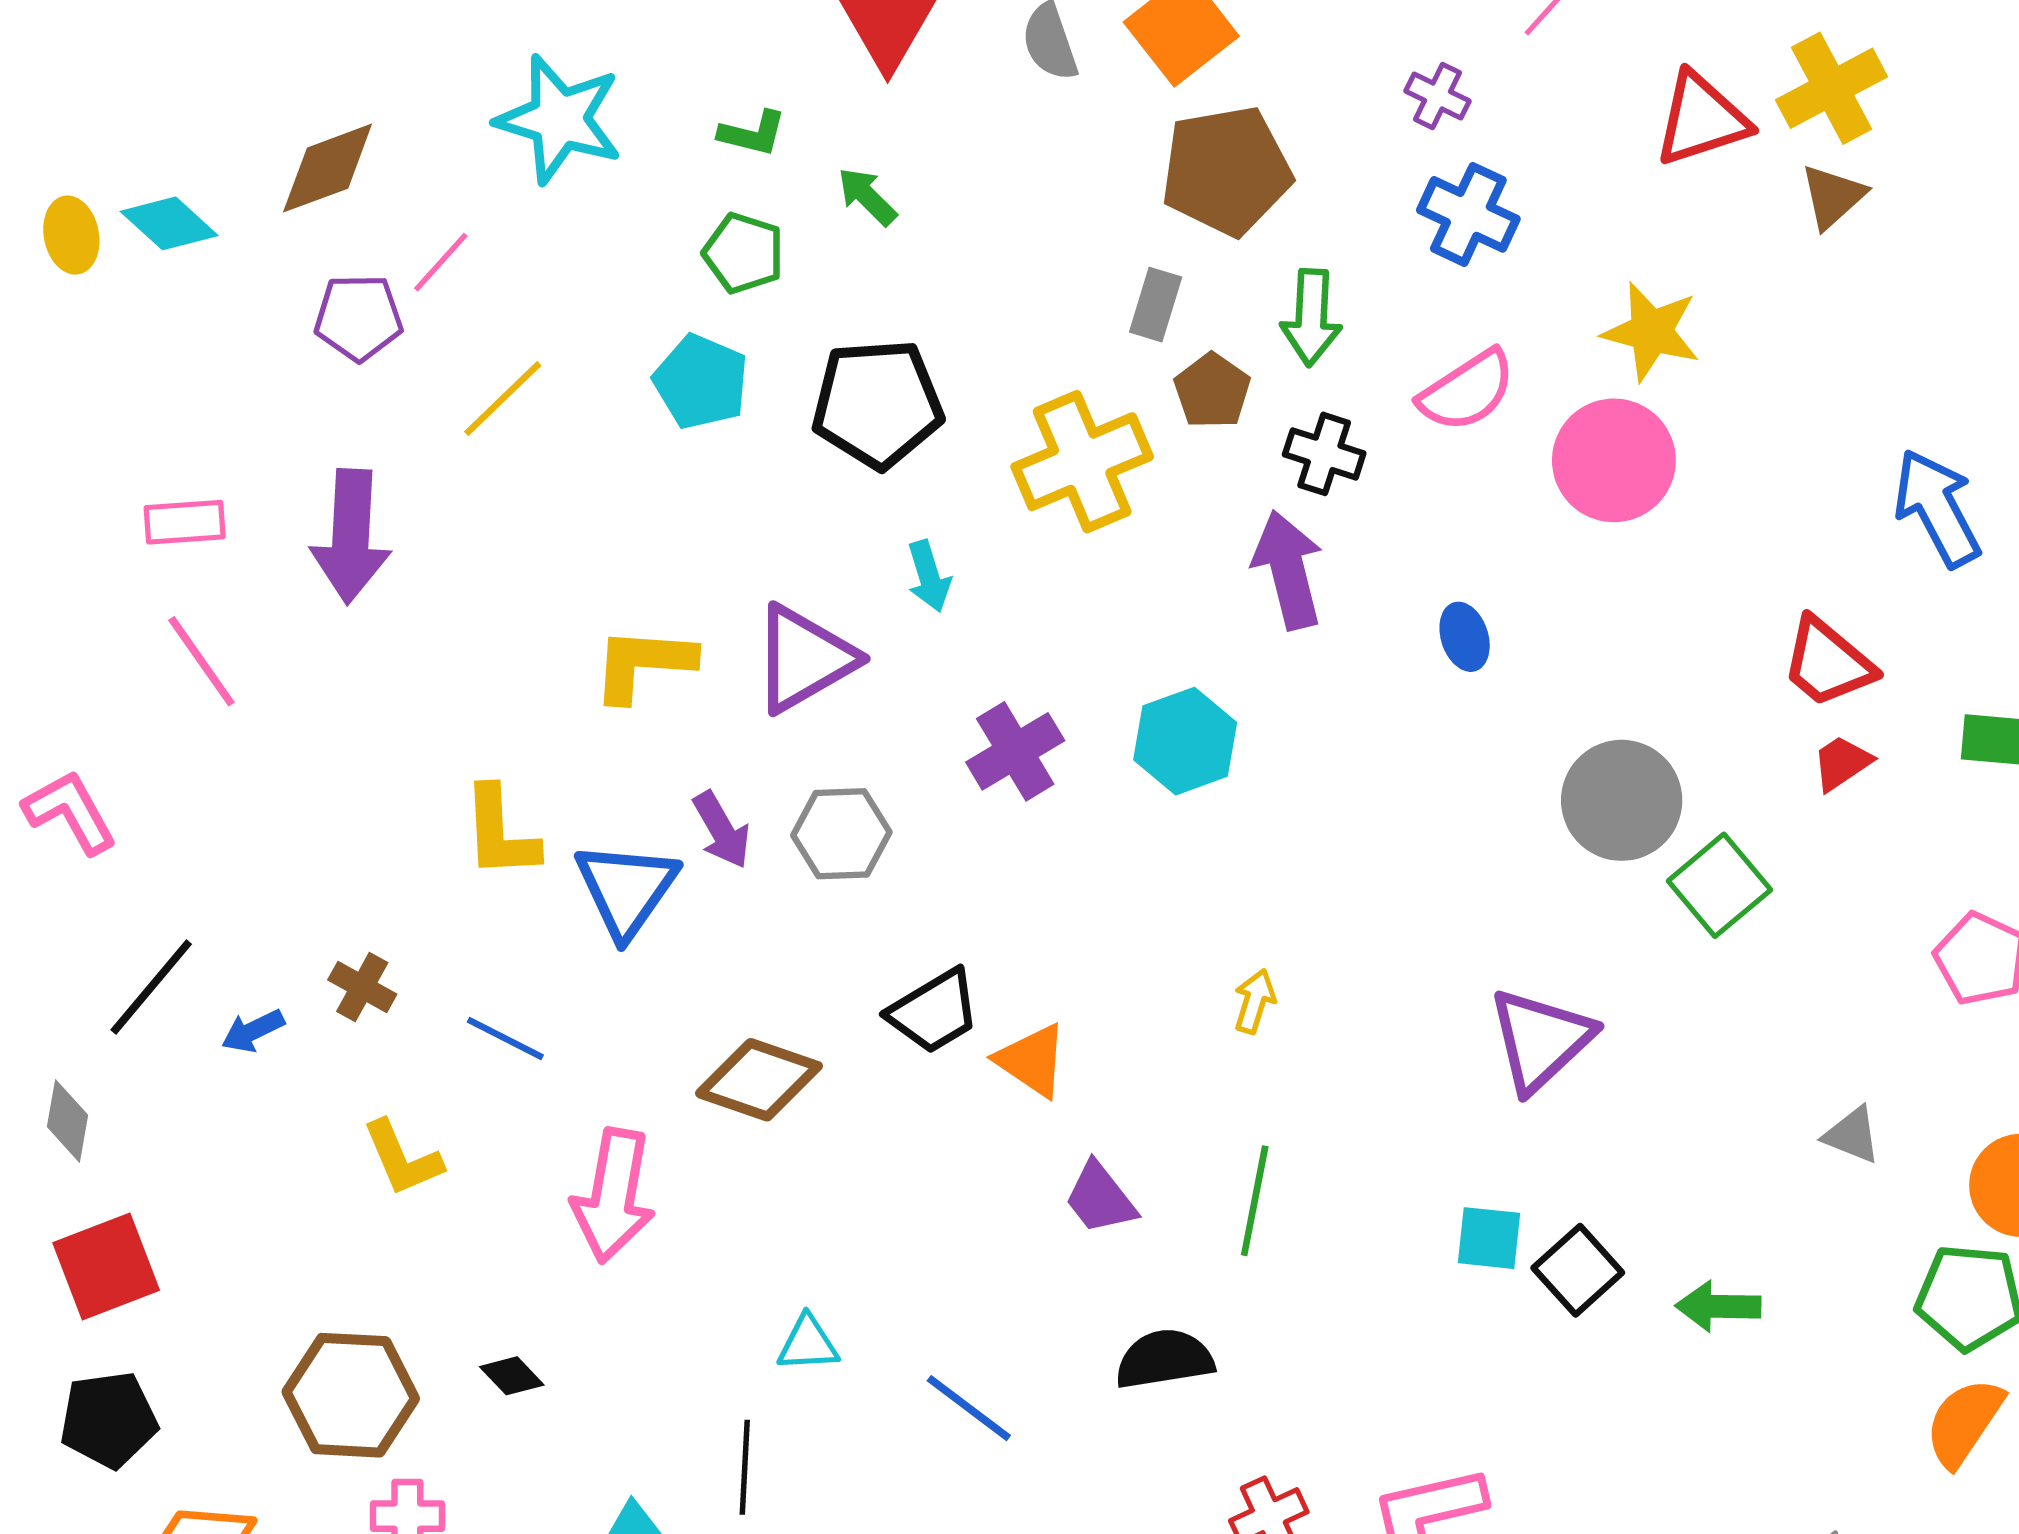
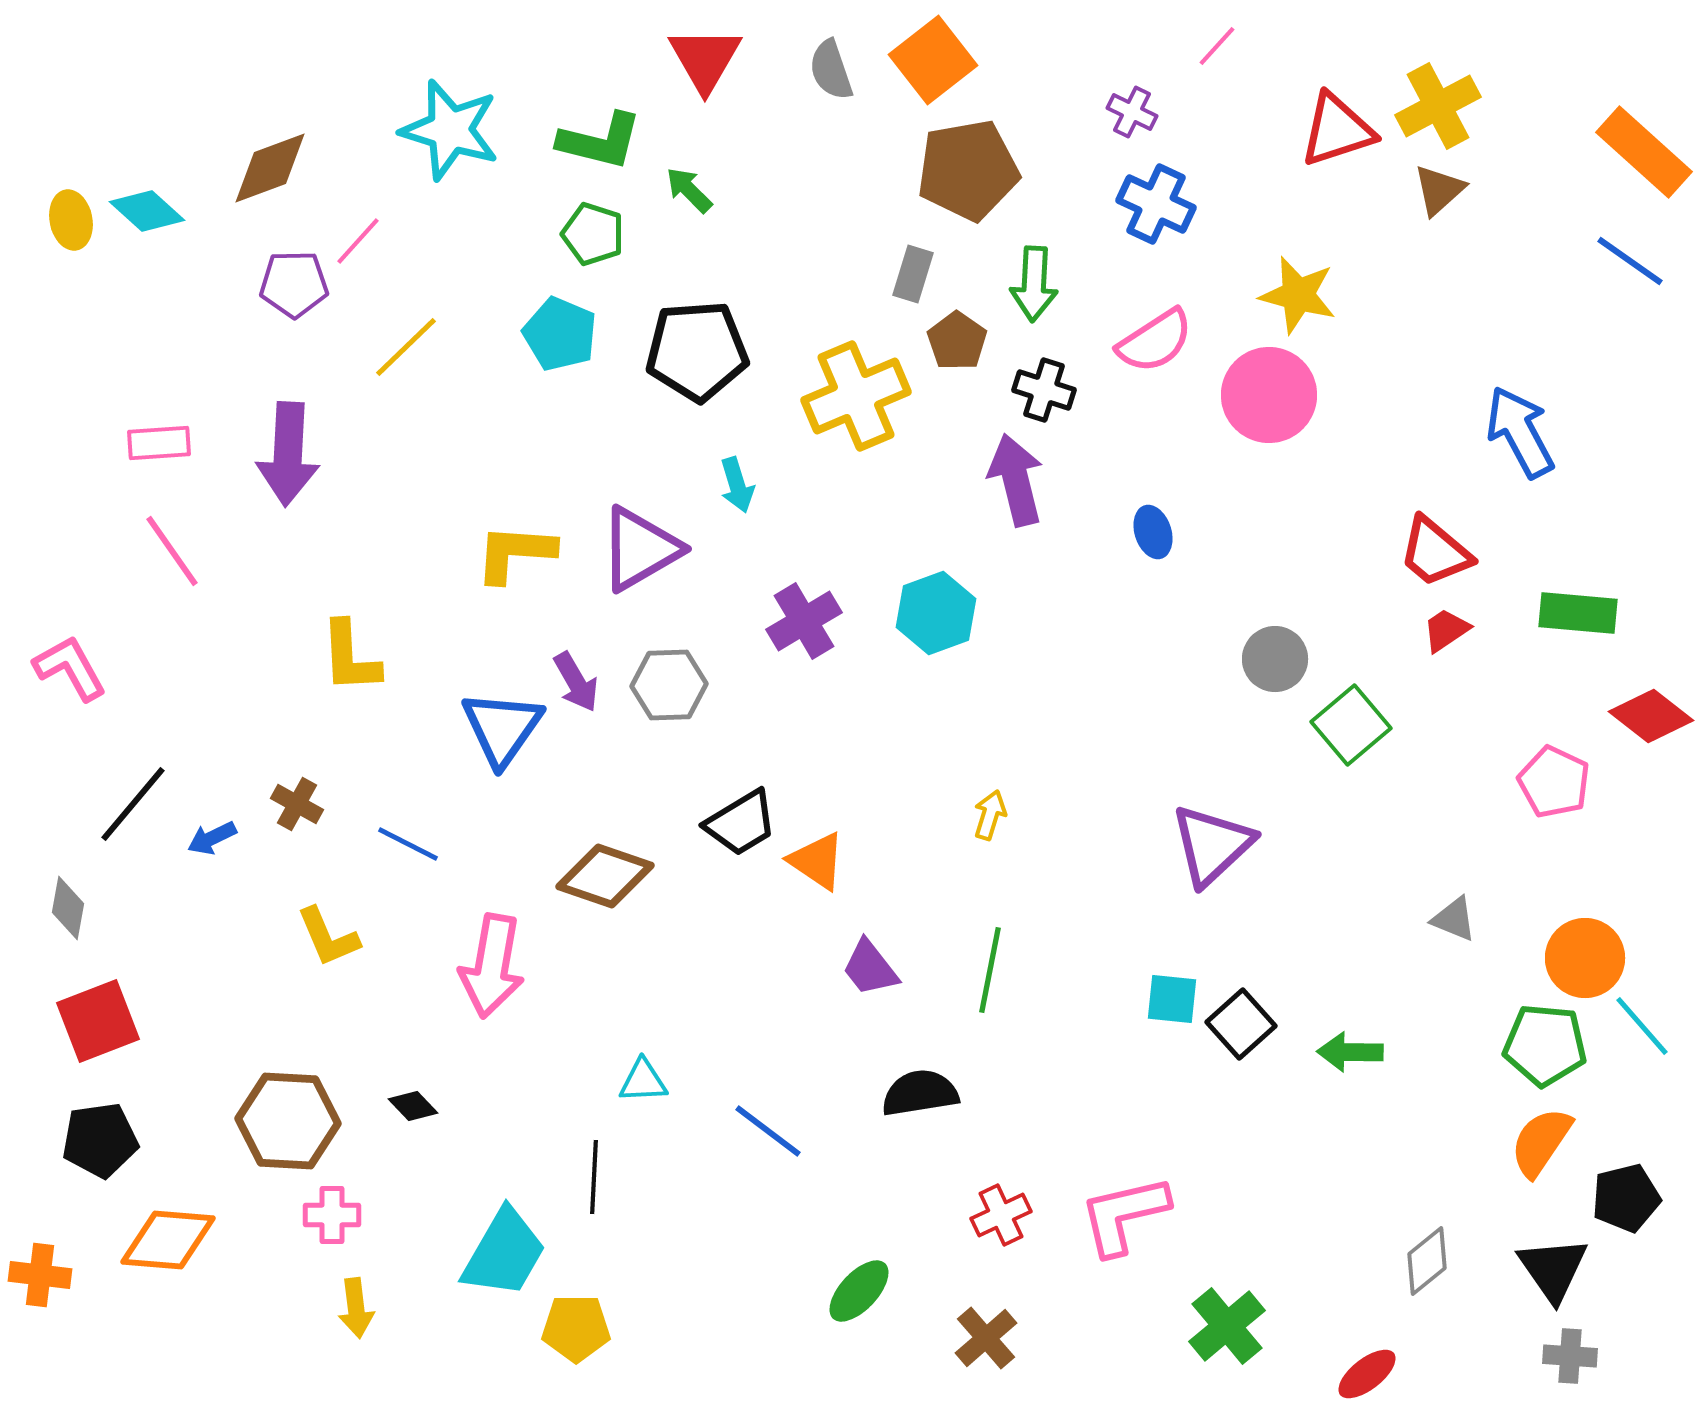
green L-shape: (752, 133) -> (600, 141), size x1.6
gray circle: (1622, 800) -> (1275, 659), size x0.7
yellow L-shape: (500, 833) -> (350, 657), moved

